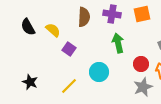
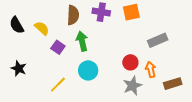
green arrow: (118, 43) -> (82, 41), moved
black star: (30, 82) -> (19, 68), moved

